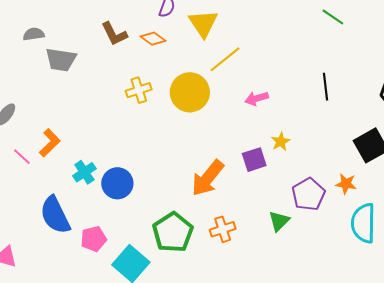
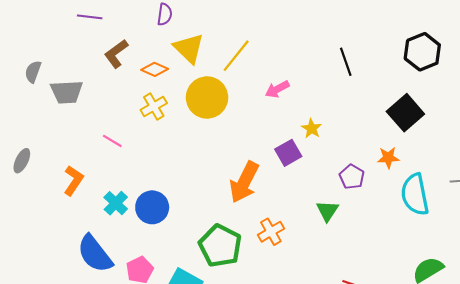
yellow triangle: (203, 23) -> (189, 48), moved
gray semicircle: (34, 34) -> (33, 72), turned -50
brown L-shape: (114, 34) -> (116, 54), turned 92
orange diamond: (153, 39) -> (155, 69), moved
pink line: (22, 157) -> (112, 141), moved
purple pentagon: (308, 194) -> (352, 177), size x0.7

